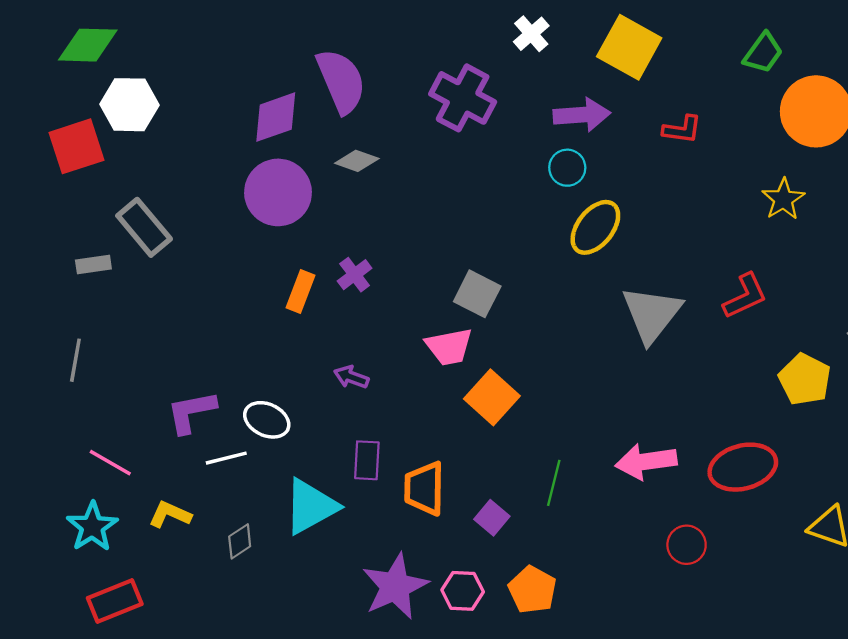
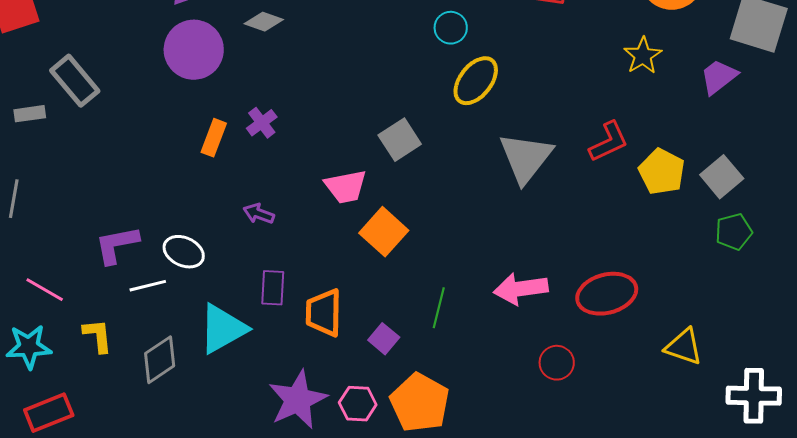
gray square: (477, 294) -> (400, 140), moved, turned 30
yellow pentagon: (805, 379) -> (662, 172), moved
yellow L-shape: (170, 514) -> (98, 336), turned 60
cyan star: (92, 527) -> (29, 347), turned 30
gray diamond: (240, 541) -> (160, 360), size x1.5
orange pentagon: (532, 590) -> (420, 403), size x1.4

